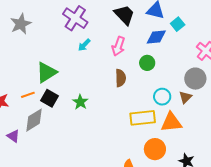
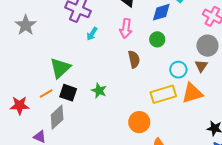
orange circle: (155, 149) -> (139, 122), moved

